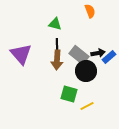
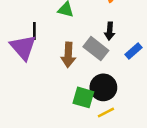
black line: (57, 45) -> (34, 31), moved
black arrow: (98, 53) -> (110, 31), moved, turned 104
black circle: (86, 71) -> (103, 87), moved

